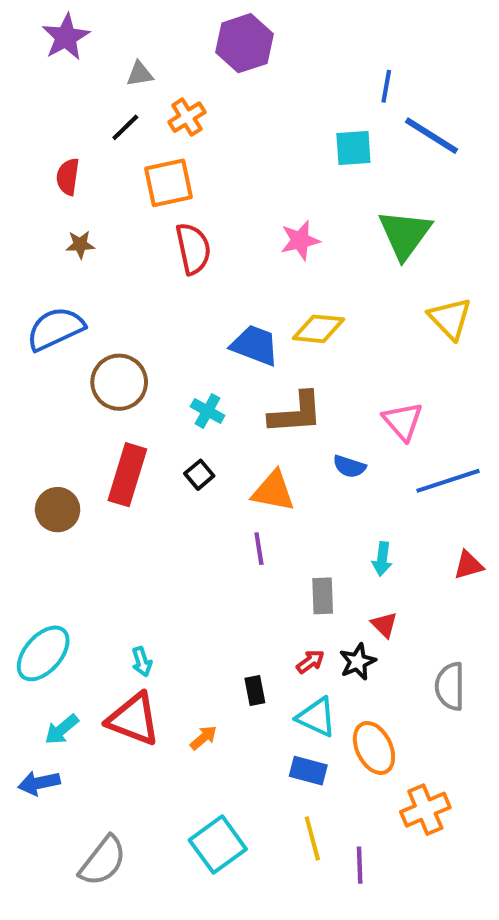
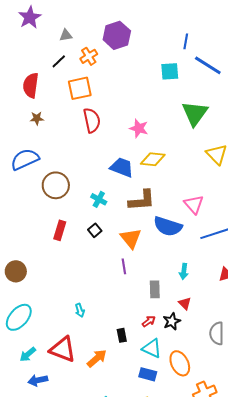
purple hexagon: (245, 43) -> (117, 35), moved
red semicircle: (68, 177) -> (31, 85), size x1.4
pink star: (300, 240) -> (139, 128), moved, turned 30
blue semicircle: (349, 466) -> (168, 226), size x1.8
red rectangle: (127, 475) -> (60, 230), size x0.7
orange triangle: (273, 491) -> (131, 238), turned 40
brown circle: (58, 510) -> (16, 271), moved
cyan arrow: (142, 662) -> (80, 310), moved
orange arrow: (203, 738) -> (97, 358), size x1.5
blue arrow: (39, 783) -> (38, 380), moved

